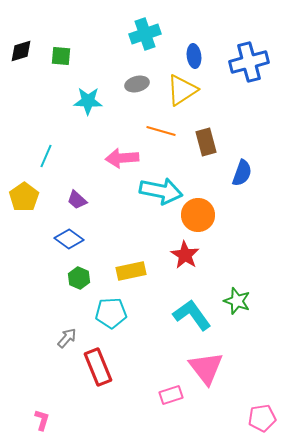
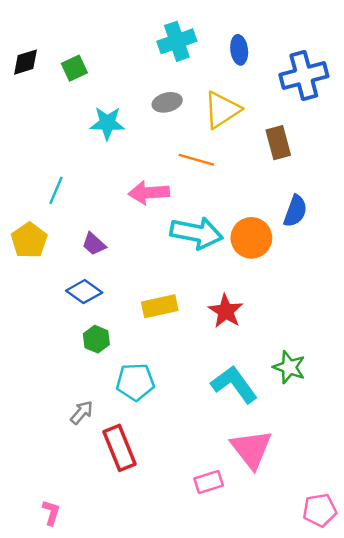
green square: (61, 56) -> (74, 68), turned -30
blue ellipse: (194, 56) -> (239, 50), moved
brown rectangle: (206, 142) -> (278, 143), moved
orange circle: (198, 215) -> (251, 238), moved
yellow rectangle: (131, 271) -> (160, 306), moved

